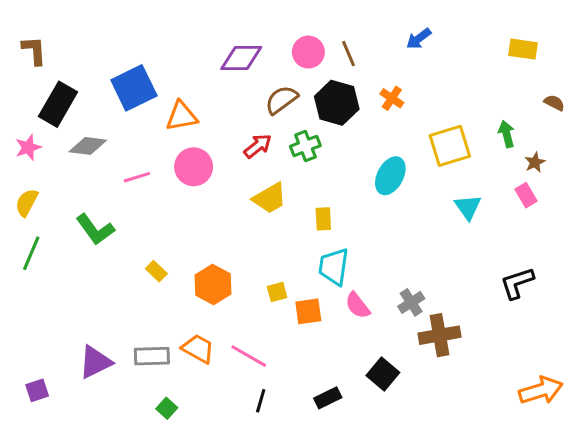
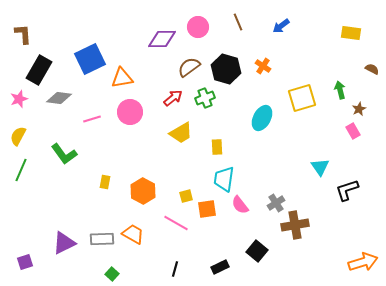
pink circle: (308, 52) -> (198, 27), moved
brown line: (349, 54) -> (238, 22), moved
cyan triangle: (468, 207) -> (320, 167), moved
yellow rectangle: (156, 271) -> (105, 182), turned 56
pink line: (249, 356) -> (176, 223), moved

